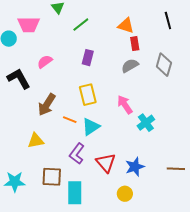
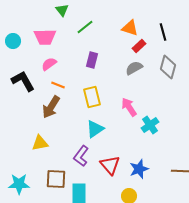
black line: (168, 21) -> (163, 32), moved
pink trapezoid: (29, 25) -> (45, 37), moved
red rectangle: (135, 44) -> (139, 46), turned 56
orange line: (70, 120) -> (58, 85), moved

